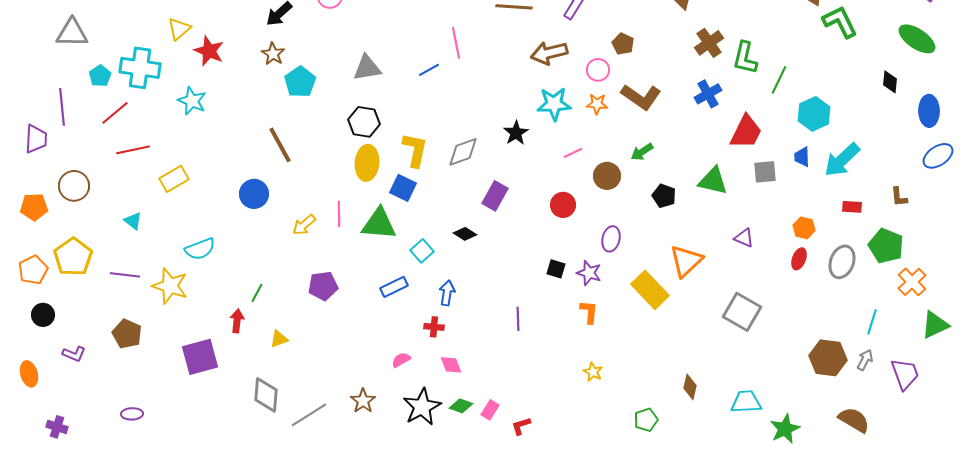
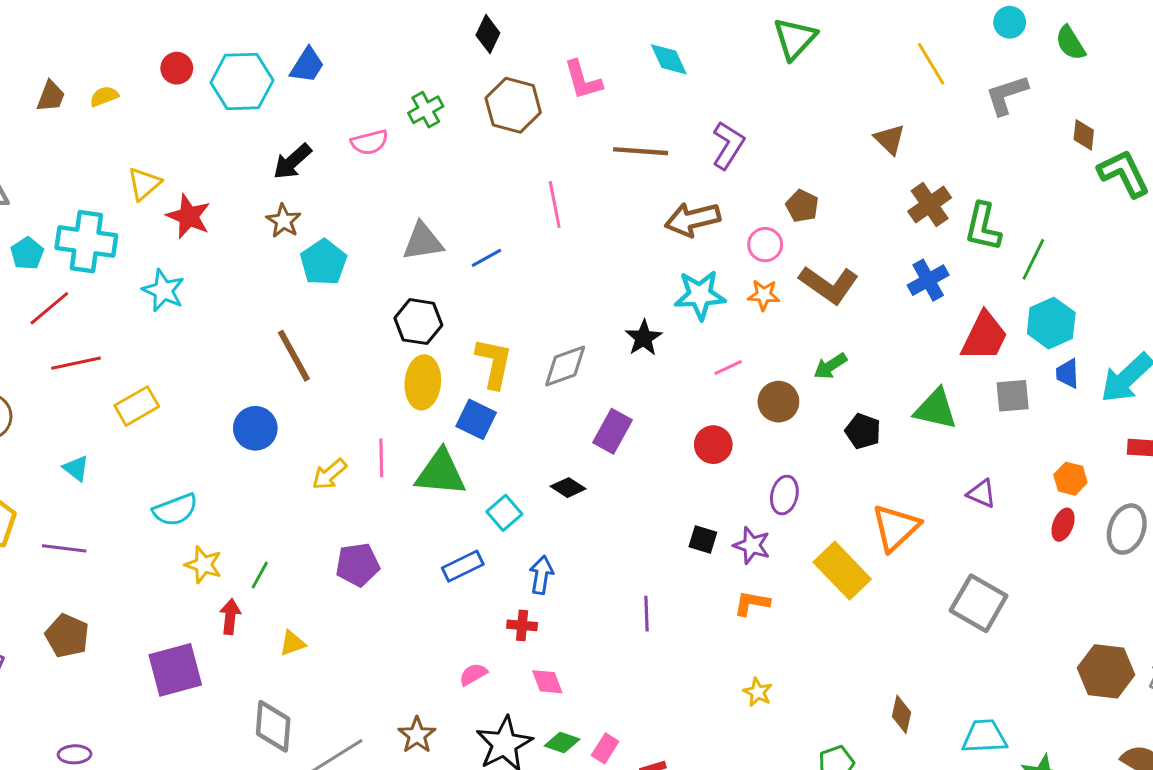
blue line: (429, 70) -> (487, 258), moved
cyan hexagon: (814, 114) -> (1051, 323), moved
yellow star: (170, 286) -> (203, 565), moved, size x0.7
orange L-shape: (589, 312) -> (752, 603), turned -85

